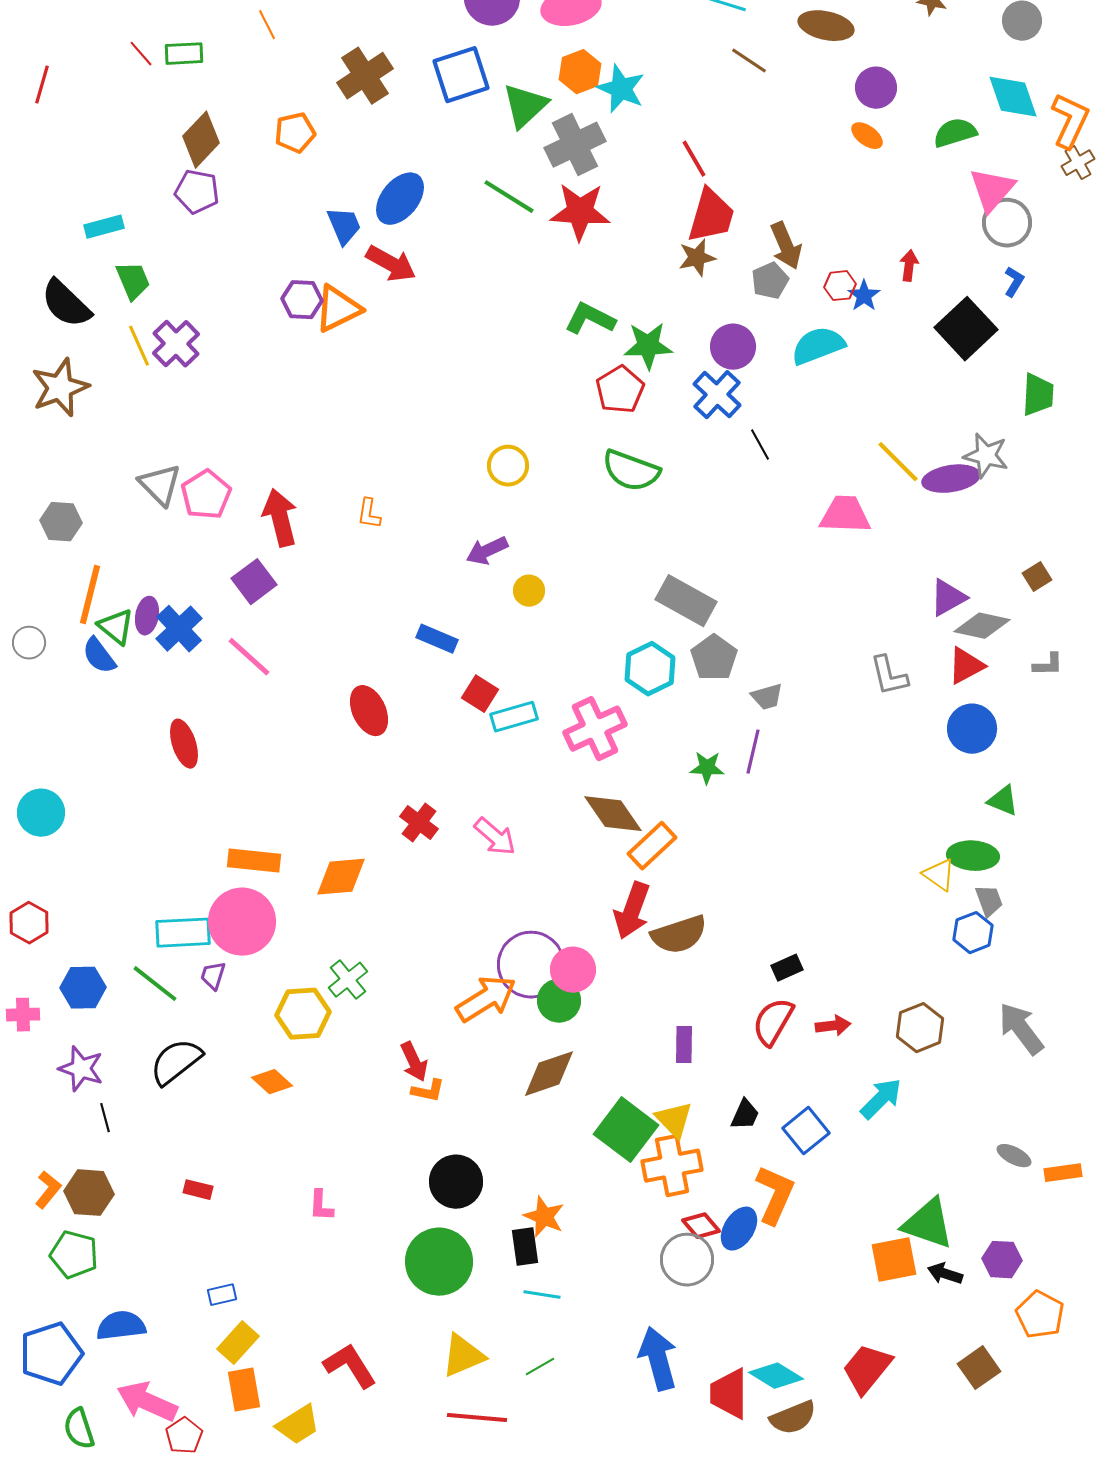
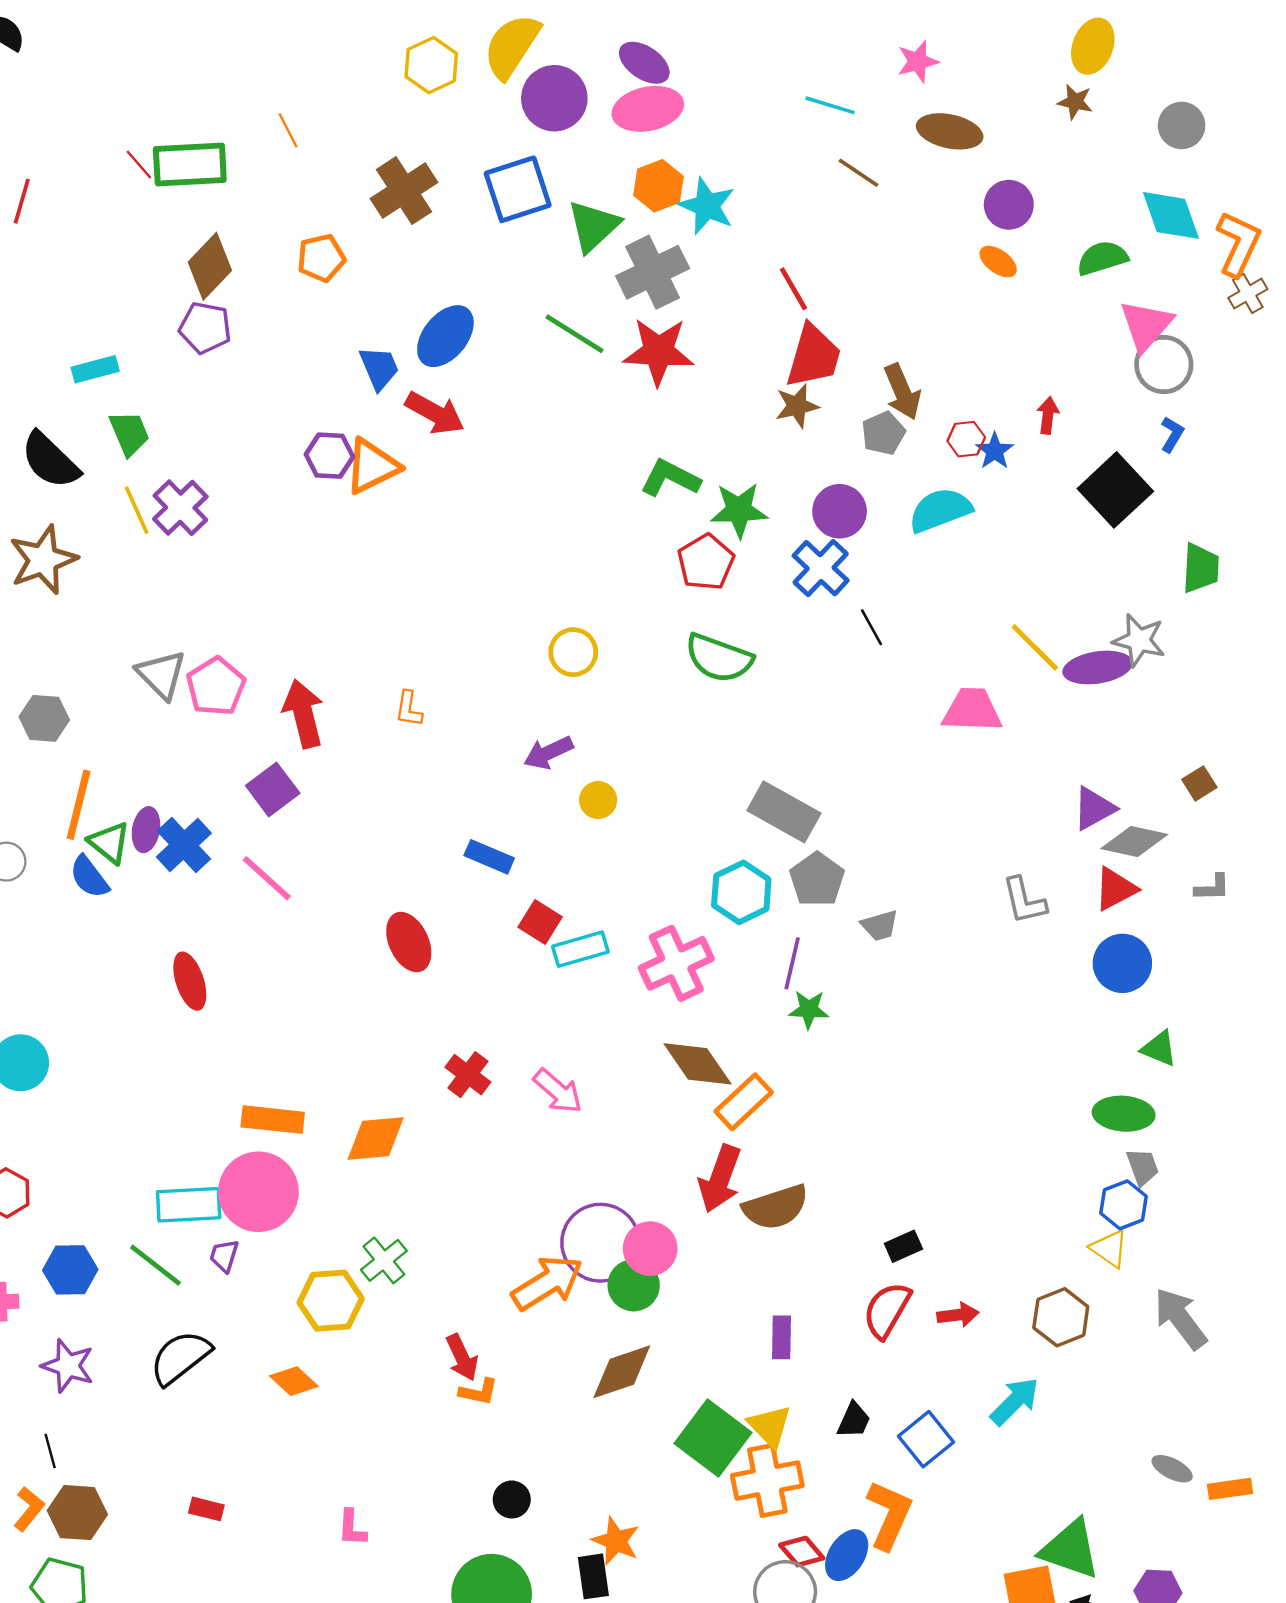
green rectangle: (184, 54) -> (190, 165), size x1.6
purple line: (753, 752) -> (792, 963), moved
yellow triangle: (939, 875) -> (1109, 1249), moved
black line: (105, 1118) -> (50, 1451), moved
black circle: (456, 1182) -> (512, 1499), size x0.6

